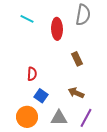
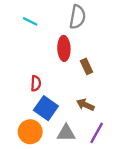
gray semicircle: (83, 15) -> (77, 17), moved
red ellipse: (57, 29) -> (64, 48), moved
blue square: (41, 96) -> (46, 108), size x1.5

